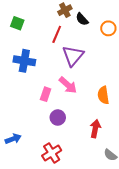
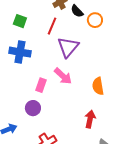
green square: (17, 23) -> (20, 21), moved
orange circle: (108, 28) -> (95, 20), moved
purple circle: (58, 118) -> (33, 108), moved

